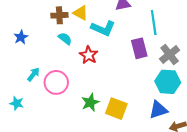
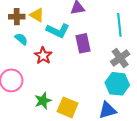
cyan line: (154, 22) -> (119, 25), moved
purple rectangle: (139, 48) -> (83, 43), moved

